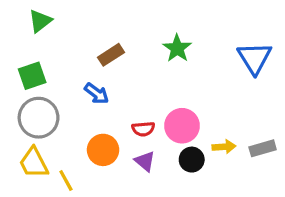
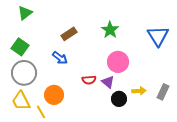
green square: (32, 76) -> (20, 47), turned -36
pink circle: (182, 126) -> (118, 62), moved
gray rectangle: (263, 148) -> (163, 92), turned -49
orange circle: (103, 150) -> (54, 95), moved
purple triangle: (145, 161) -> (108, 82), moved

